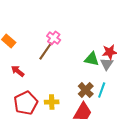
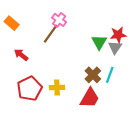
green triangle: (92, 59) -> (99, 42), turned 49

